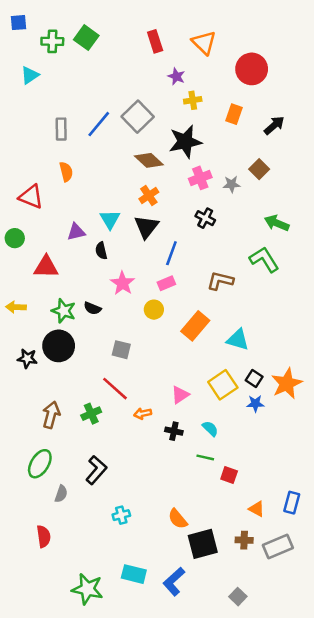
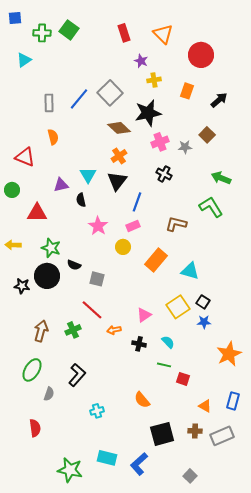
black semicircle: (92, 308) -> (74, 265), moved
orange star: (287, 384) -> (229, 354), moved
orange semicircle: (178, 519) -> (142, 400), moved

